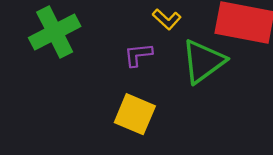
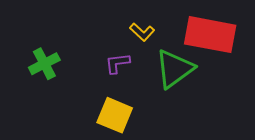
green cross: (55, 32) -> (44, 64), moved, size x0.7

